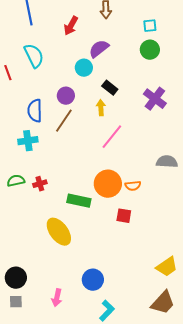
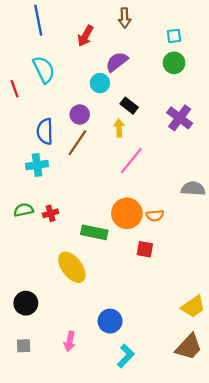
black circle: (16, 278) -> (26, 303), moved

